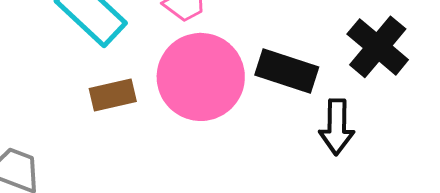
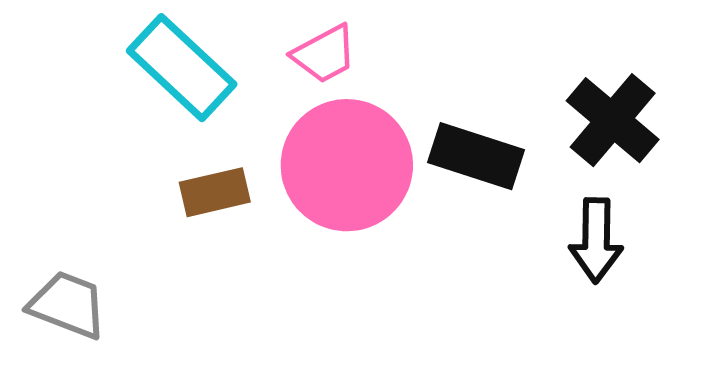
black arrow: (337, 127) -> (596, 240), moved

